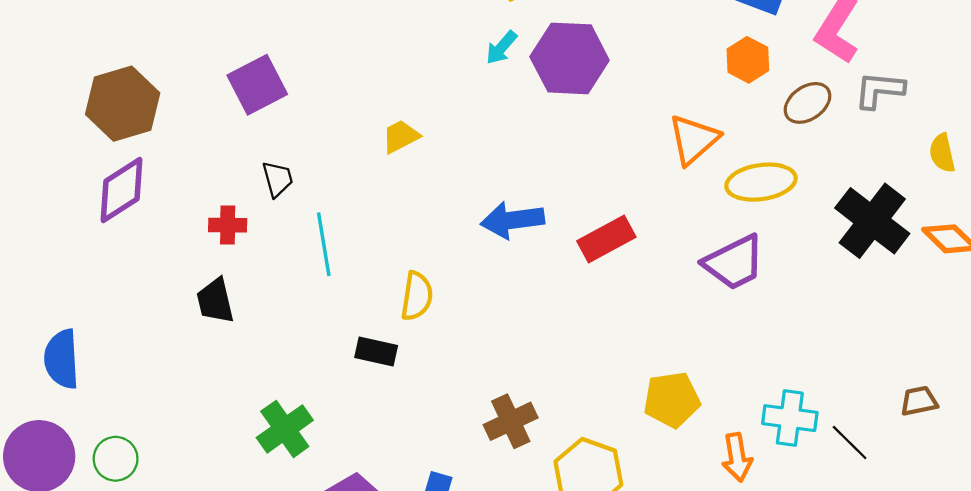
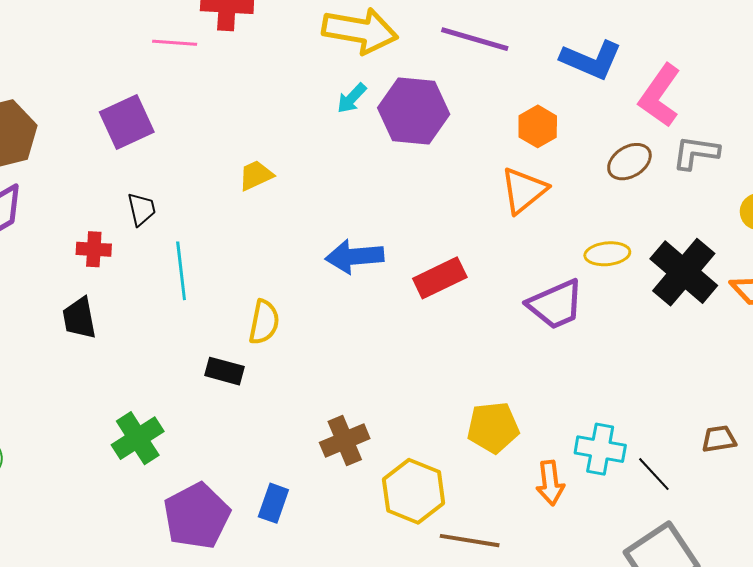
orange hexagon: (748, 60) -> (538, 126), moved
yellow ellipse: (761, 182) -> (607, 254), moved, size x0.7

